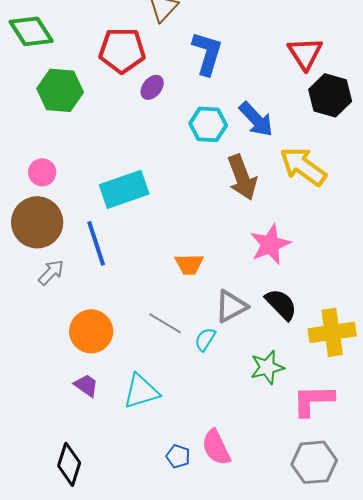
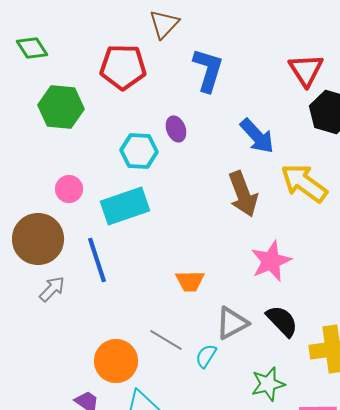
green diamond: (31, 31) -> (32, 48), size x0.7
purple ellipse: (152, 87) -> (176, 129), moved, turned -60
cyan hexagon: (208, 124) -> (139, 151), moved
pink circle: (42, 172) -> (69, 189), moved
orange circle: (91, 331) -> (116, 361), moved

